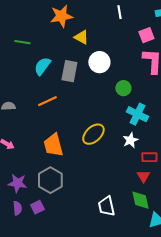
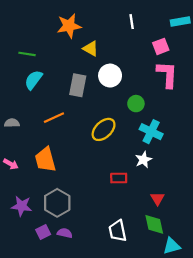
cyan semicircle: (42, 66) -> (33, 80), moved
yellow ellipse: (93, 134) -> (104, 129), moved
orange trapezoid: (53, 145) -> (45, 160), moved
red rectangle: (149, 157) -> (119, 178), moved
purple semicircle: (17, 208) -> (65, 233), moved, turned -72

